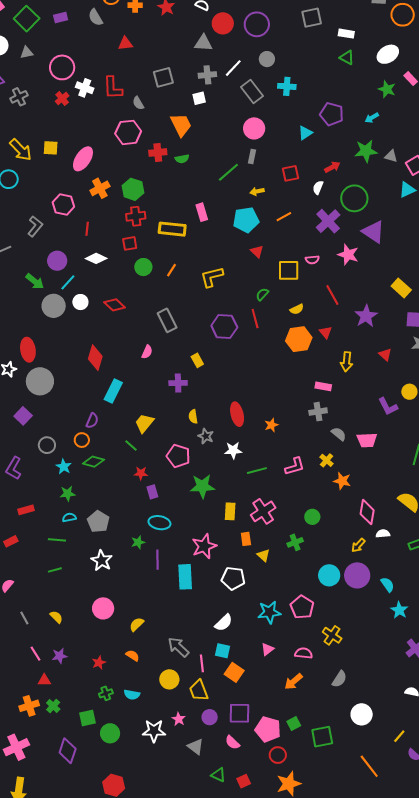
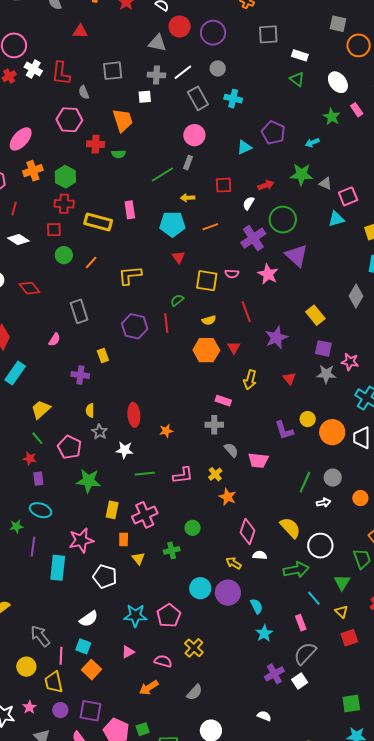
white ellipse: (388, 54) -> (338, 82), turned 75
green line: (131, 445) -> (37, 438), moved
yellow arrow: (358, 545) -> (234, 563), turned 70

